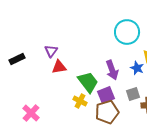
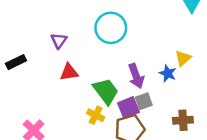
cyan circle: (127, 32) -> (111, 28), moved
purple triangle: (51, 51) -> (59, 41), moved
gray square: (133, 94) -> (144, 101), moved

